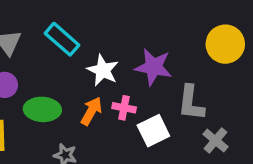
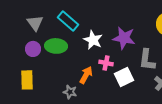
green ellipse: (42, 109) -> (56, 46), moved
orange arrow: (91, 111) -> (86, 75), moved

